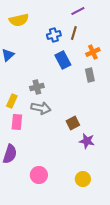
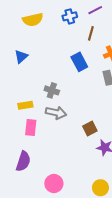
blue cross: (54, 35) -> (70, 16), moved
gray cross: (37, 87) -> (52, 90), turned 32
yellow rectangle: (12, 101) -> (25, 105), turned 56

